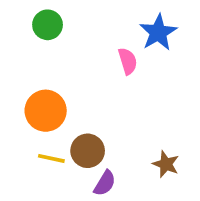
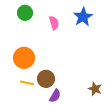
pink semicircle: (128, 61) -> (54, 23), moved
brown star: (166, 164) -> (95, 89), moved

